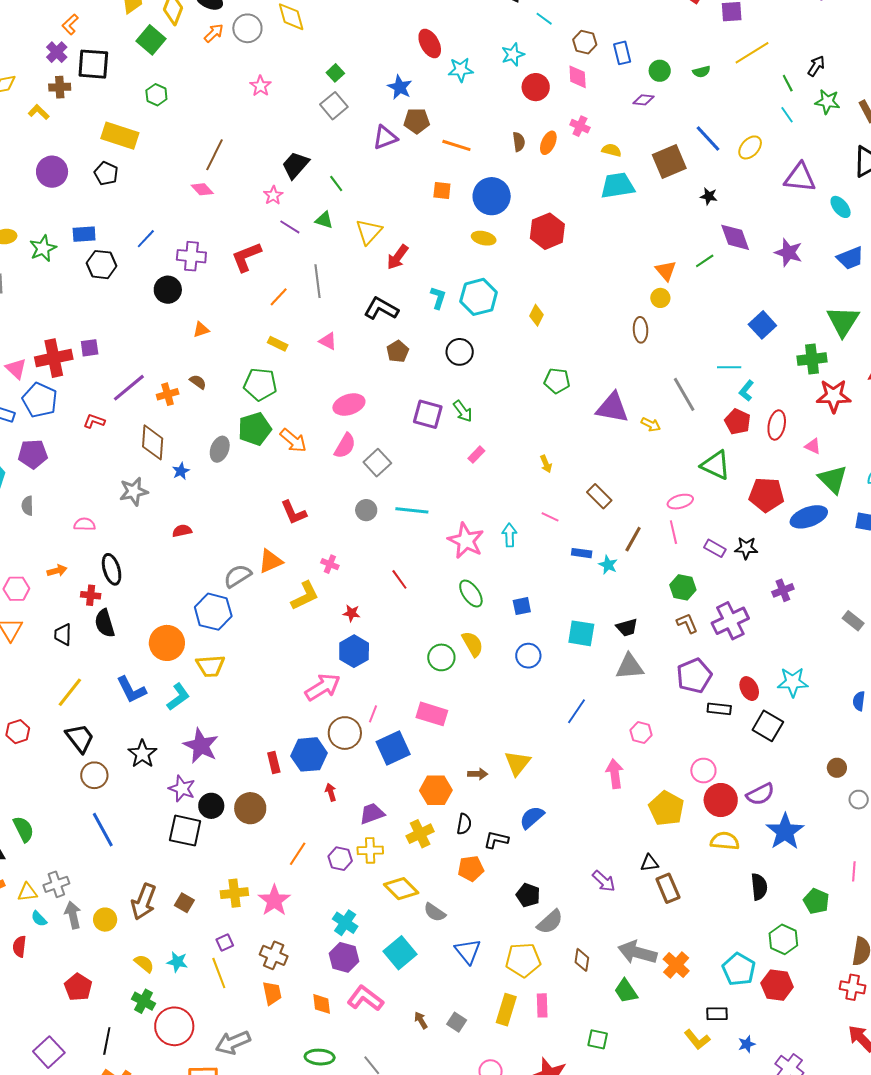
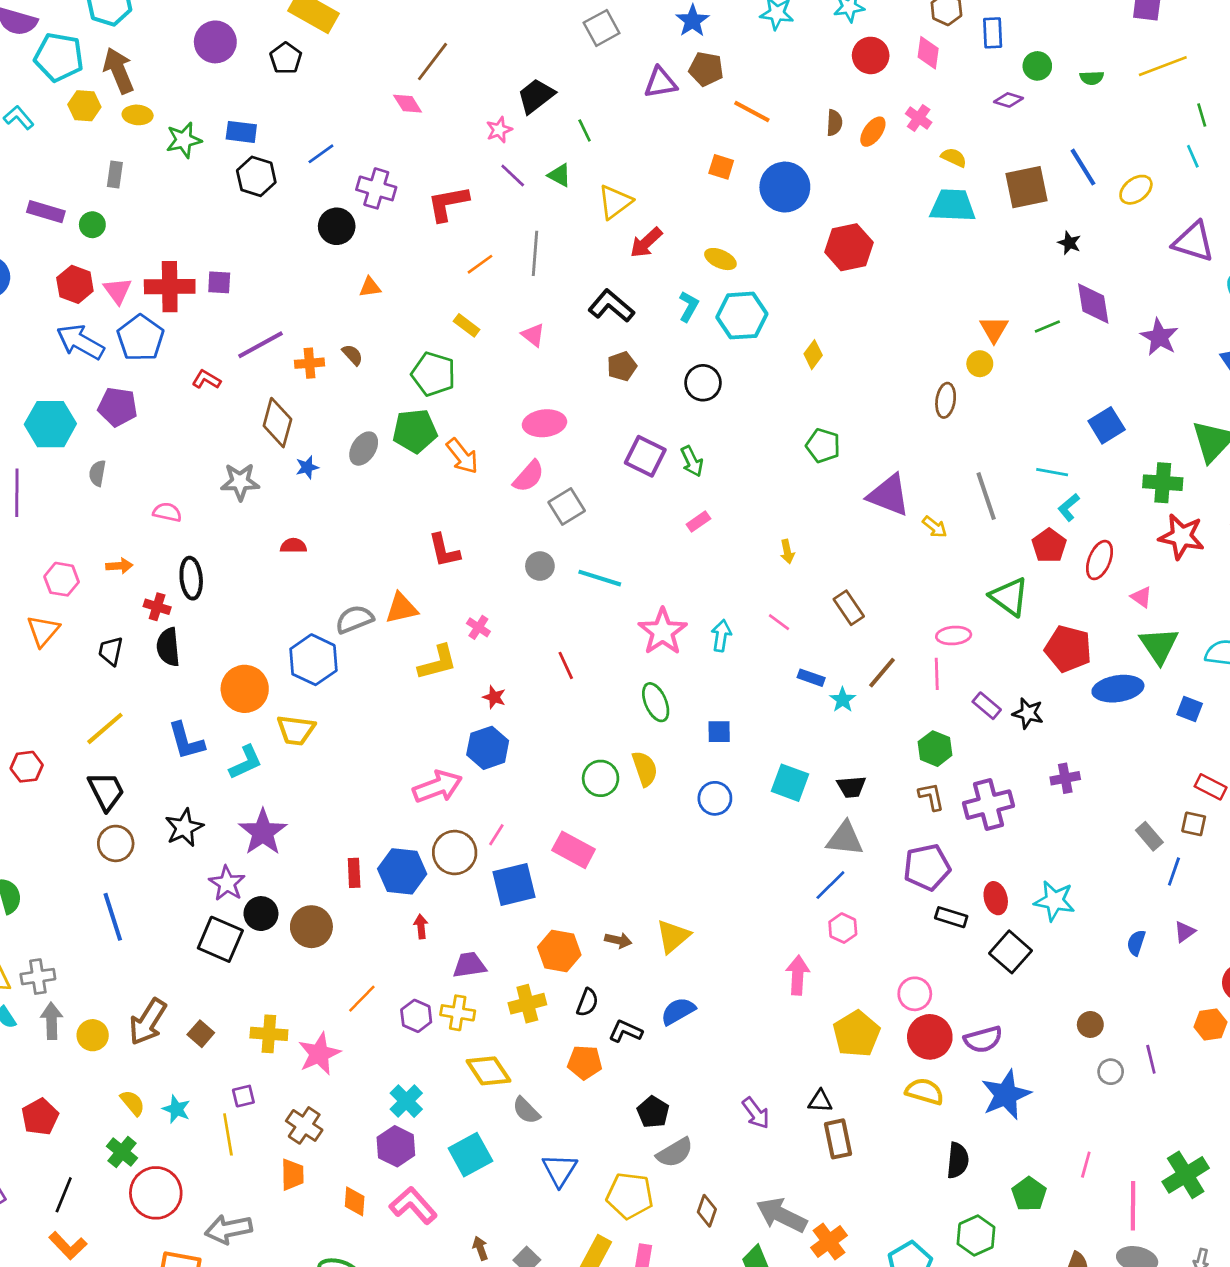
yellow ellipse: (484, 238) -> (720, 259), moved
blue line: (577, 711) -> (830, 885), moved

